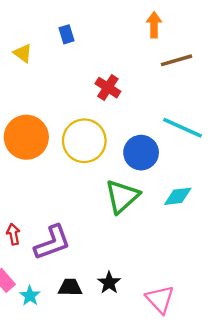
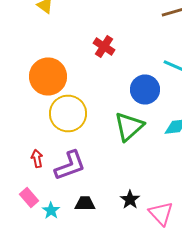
red cross: (108, 88) -> (104, 46), moved
yellow circle: (84, 141) -> (68, 114), moved
black star: (109, 283) -> (130, 200), moved

